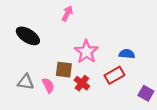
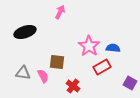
black ellipse: (28, 36) -> (25, 32), turned -50
pink star: (86, 52) -> (89, 46), moved
red cross: (82, 83) -> (73, 86), moved

